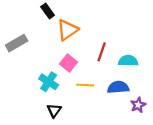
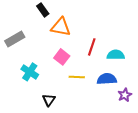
orange triangle: (67, 30) -> (61, 27), turned 45
cyan cross: (49, 82) -> (30, 72), moved

